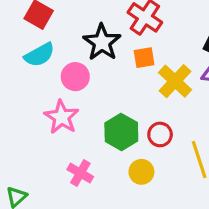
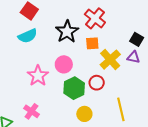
pink circle: (75, 77) -> (64, 64), moved
red circle: (160, 134) -> (97, 83), moved
pink cross: (80, 173) -> (31, 111), moved

